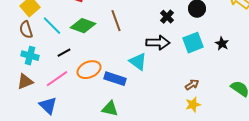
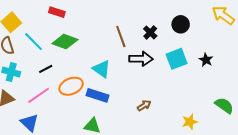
brown line: (116, 21) -> (121, 37), moved
cyan triangle: (138, 62) -> (102, 69), moved
brown arrow: (192, 85) -> (144, 105), moved
yellow star: (193, 105) -> (190, 122), moved

